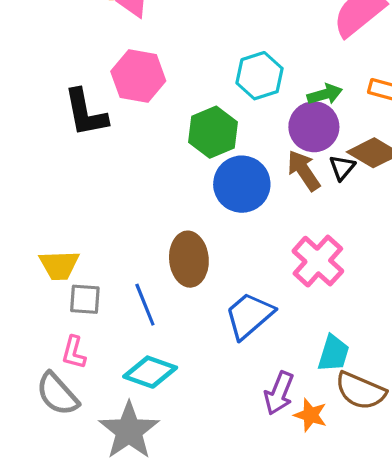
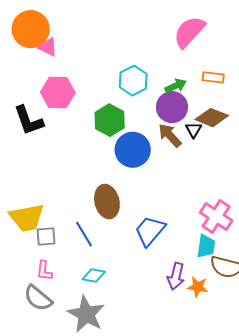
pink cross: (318, 261) -> (216, 217), moved
yellow trapezoid: (59, 265) -> (27, 218), size x1.4
cyan diamond: (150, 372) -> (94, 276), size x0.7

